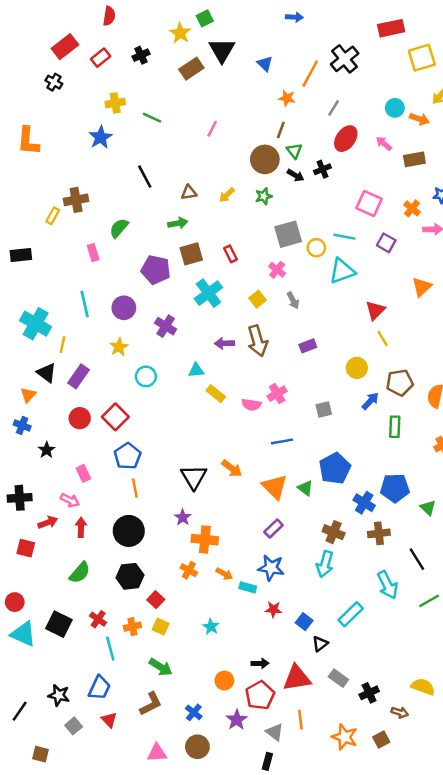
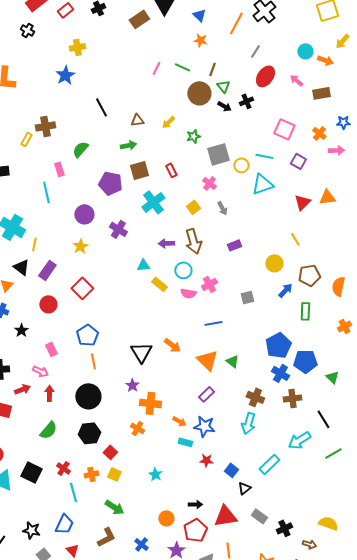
orange star: (287, 98) -> (200, 40), moved
green line: (152, 118) -> (182, 67), moved
green star: (264, 196) -> (193, 136), moved
orange triangle: (422, 287) -> (327, 197), turned 36
cyan line: (85, 304) -> (46, 192), moved
red triangle: (375, 310) -> (302, 202), moved
cyan circle: (146, 376) -> (183, 270), moved
red square: (115, 417) -> (82, 288), moved
blue pentagon: (335, 468) -> (278, 345), moved
orange arrow: (224, 574) -> (179, 421), moved
cyan arrow: (387, 585) -> (299, 440), turned 85

